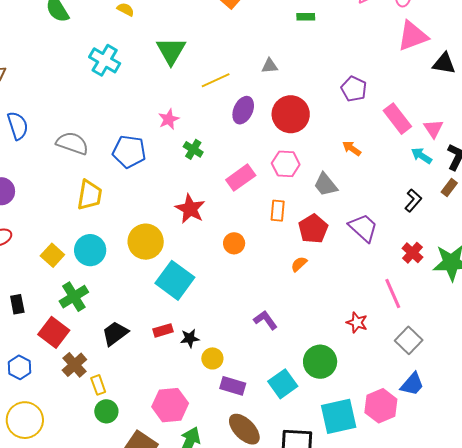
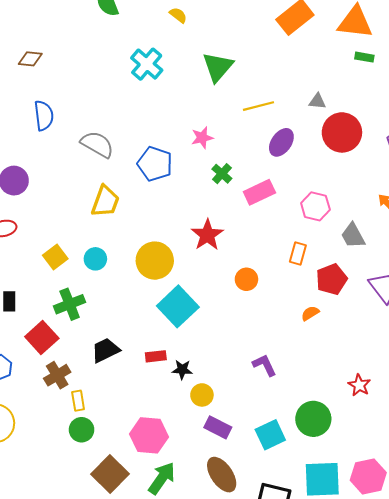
red circle: (291, 114) -> (342, 132), moved
pink rectangle: (241, 178) -> (259, 192), moved
cyan circle: (90, 250) -> (95, 259), size x0.7

